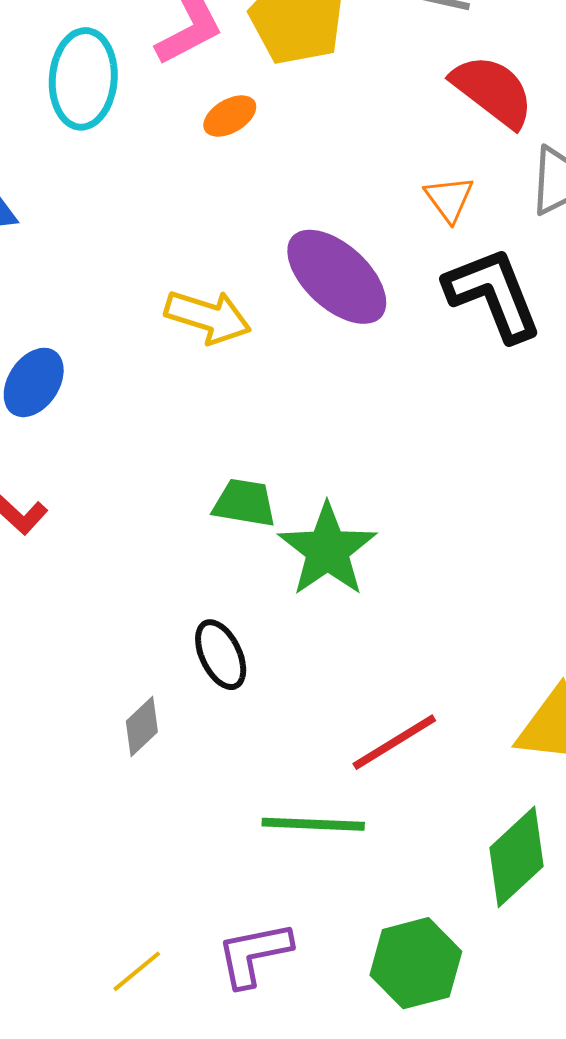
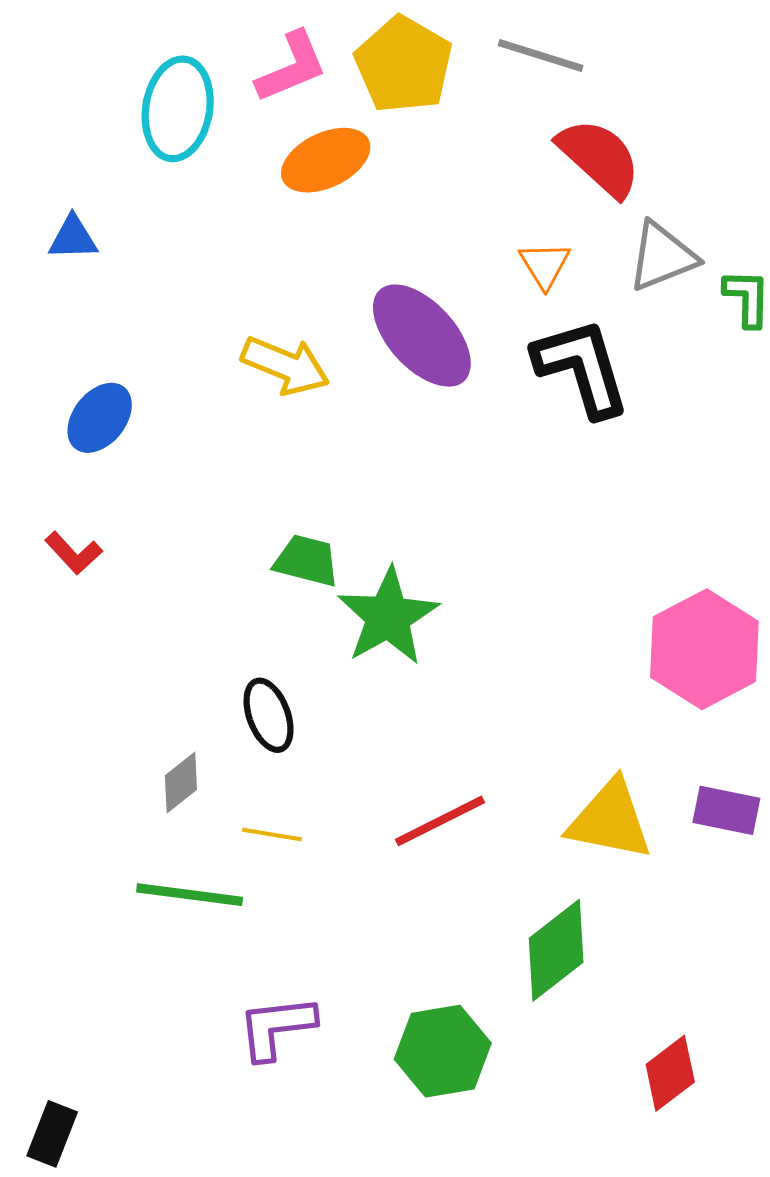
orange ellipse: (230, 116) -> (326, 160), size x1.6
green line: (313, 824) -> (190, 895), moved
yellow line: (137, 971) -> (272, 834), moved, turned 44

